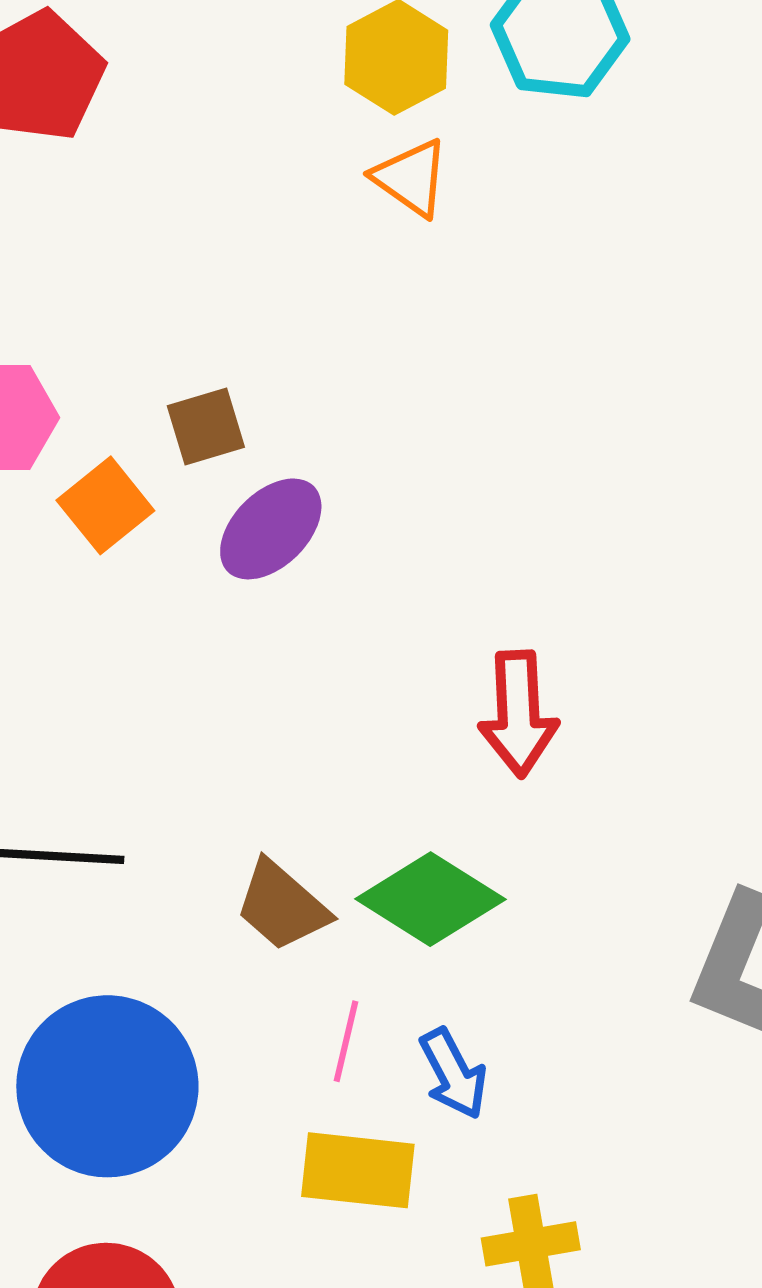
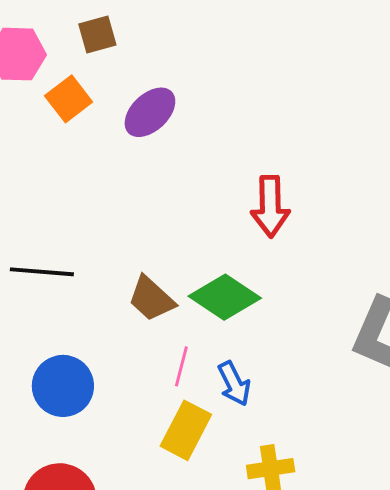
brown square: (206, 427) -> (97, 34), moved
blue circle: (107, 1086) -> (63, 386), size x0.7
yellow rectangle: (358, 1170) -> (186, 430), turned -70

